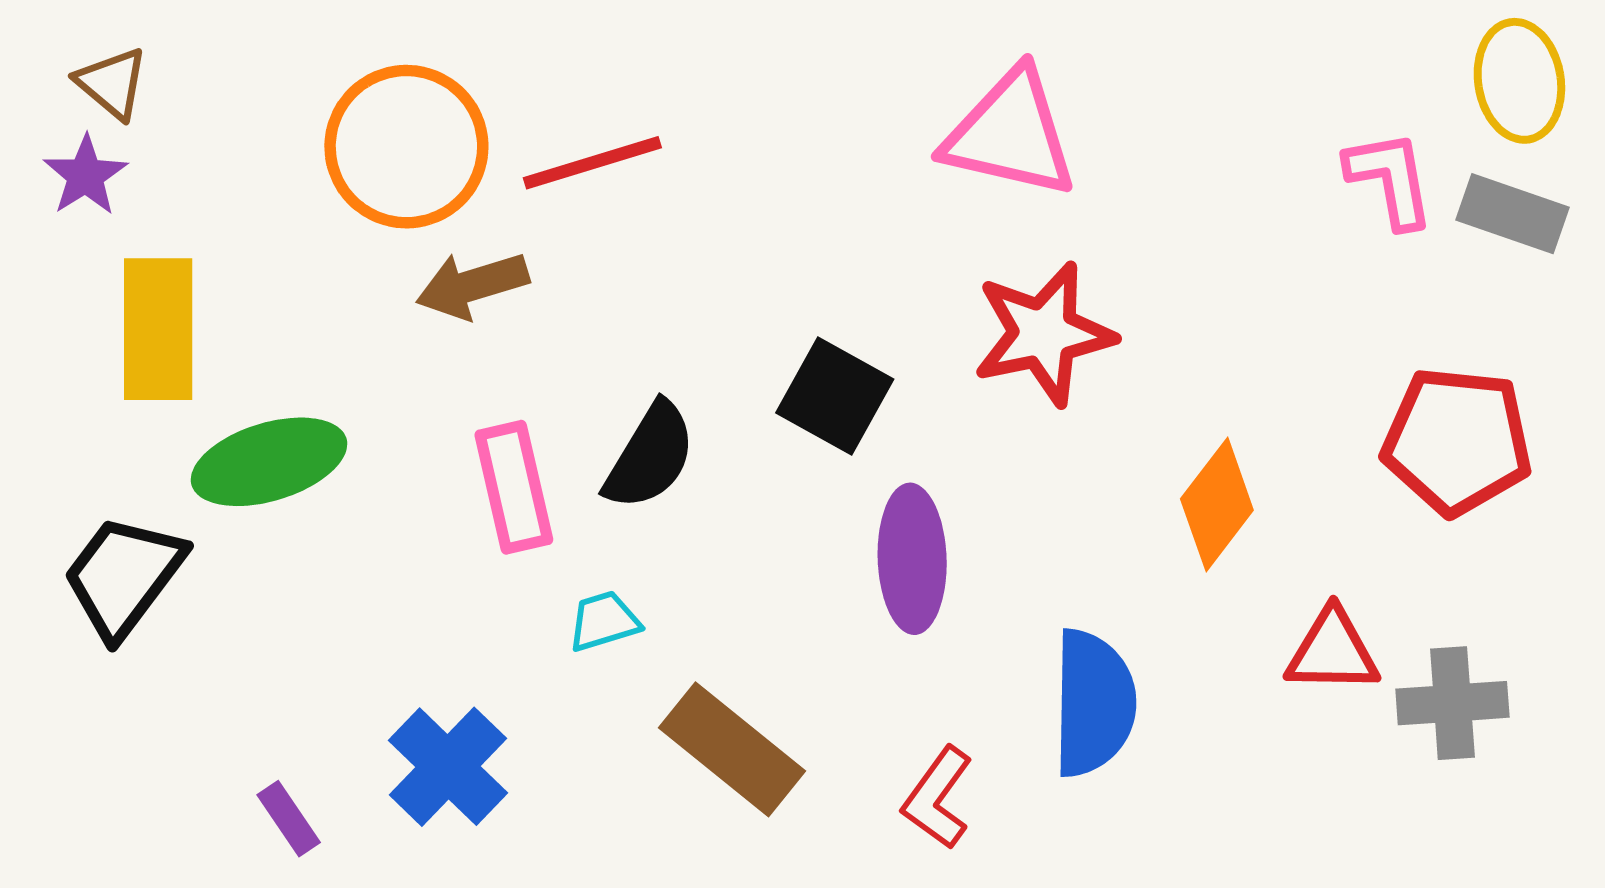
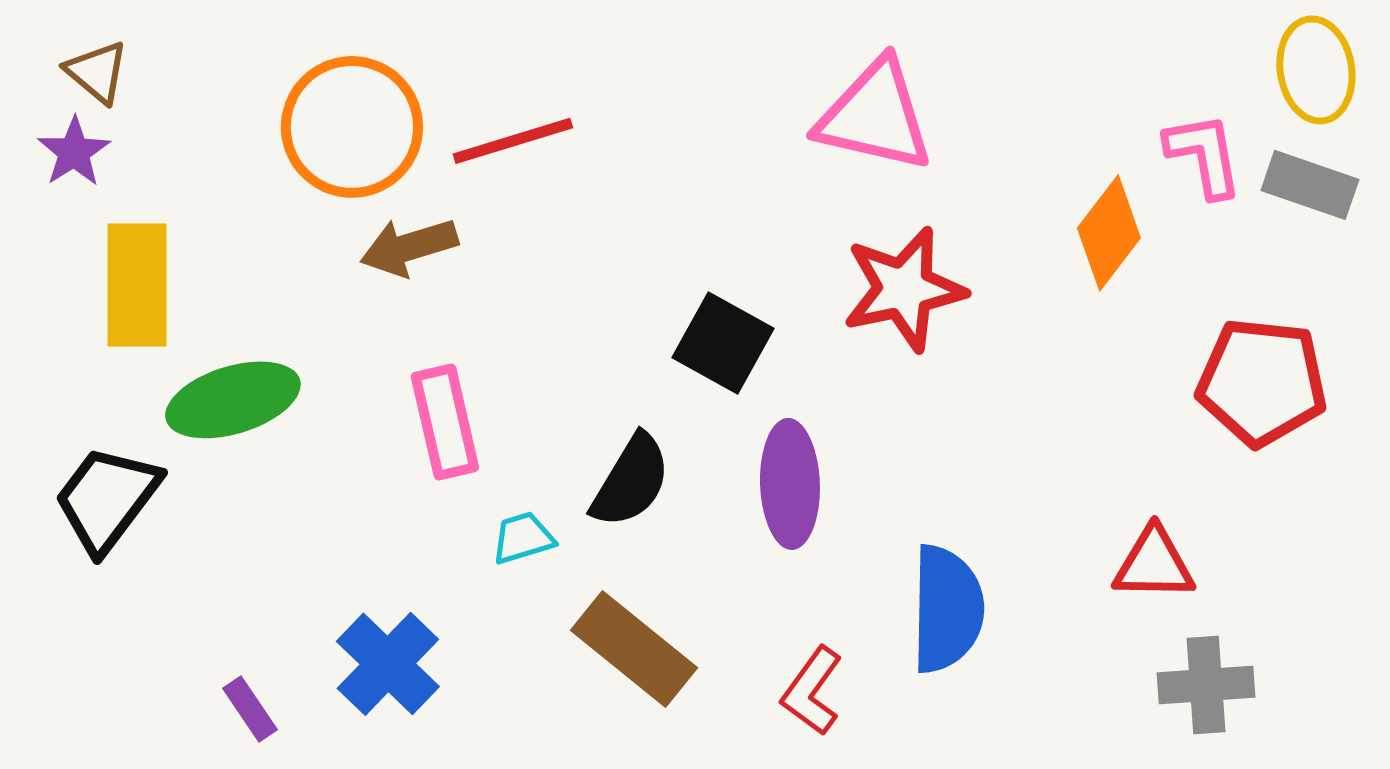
black semicircle: (650, 456) -> (631, 481), moved
orange diamond: (1217, 505) -> (1109, 233), moved
gray cross: (1452, 703) -> (1206, 685), moved

